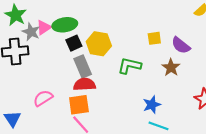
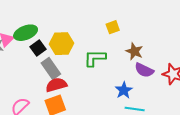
purple semicircle: (181, 45) -> (144, 70), moved

